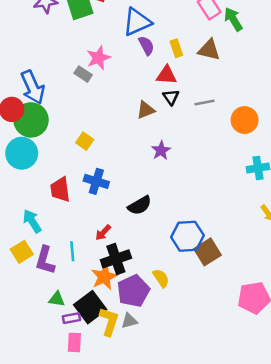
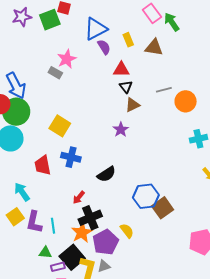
yellow rectangle: (176, 48) -> (128, 40), moved
gray line: (204, 103) -> (164, 90), moved
brown triangle: (146, 110) -> (132, 105), moved
yellow square: (85, 141) -> (60, 126), size x1.5
cyan line: (72, 251) -> (53, 226), moved

